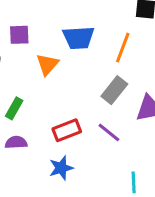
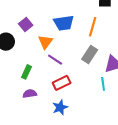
purple square: (19, 35) -> (26, 25), turned -32
purple line: (109, 132) -> (55, 60), moved
cyan line: (134, 182) -> (103, 84), moved

